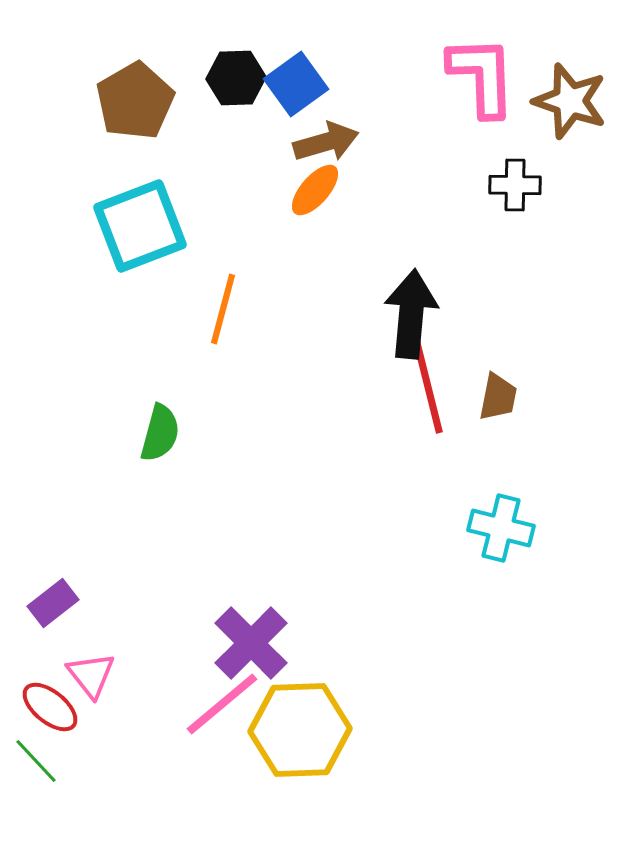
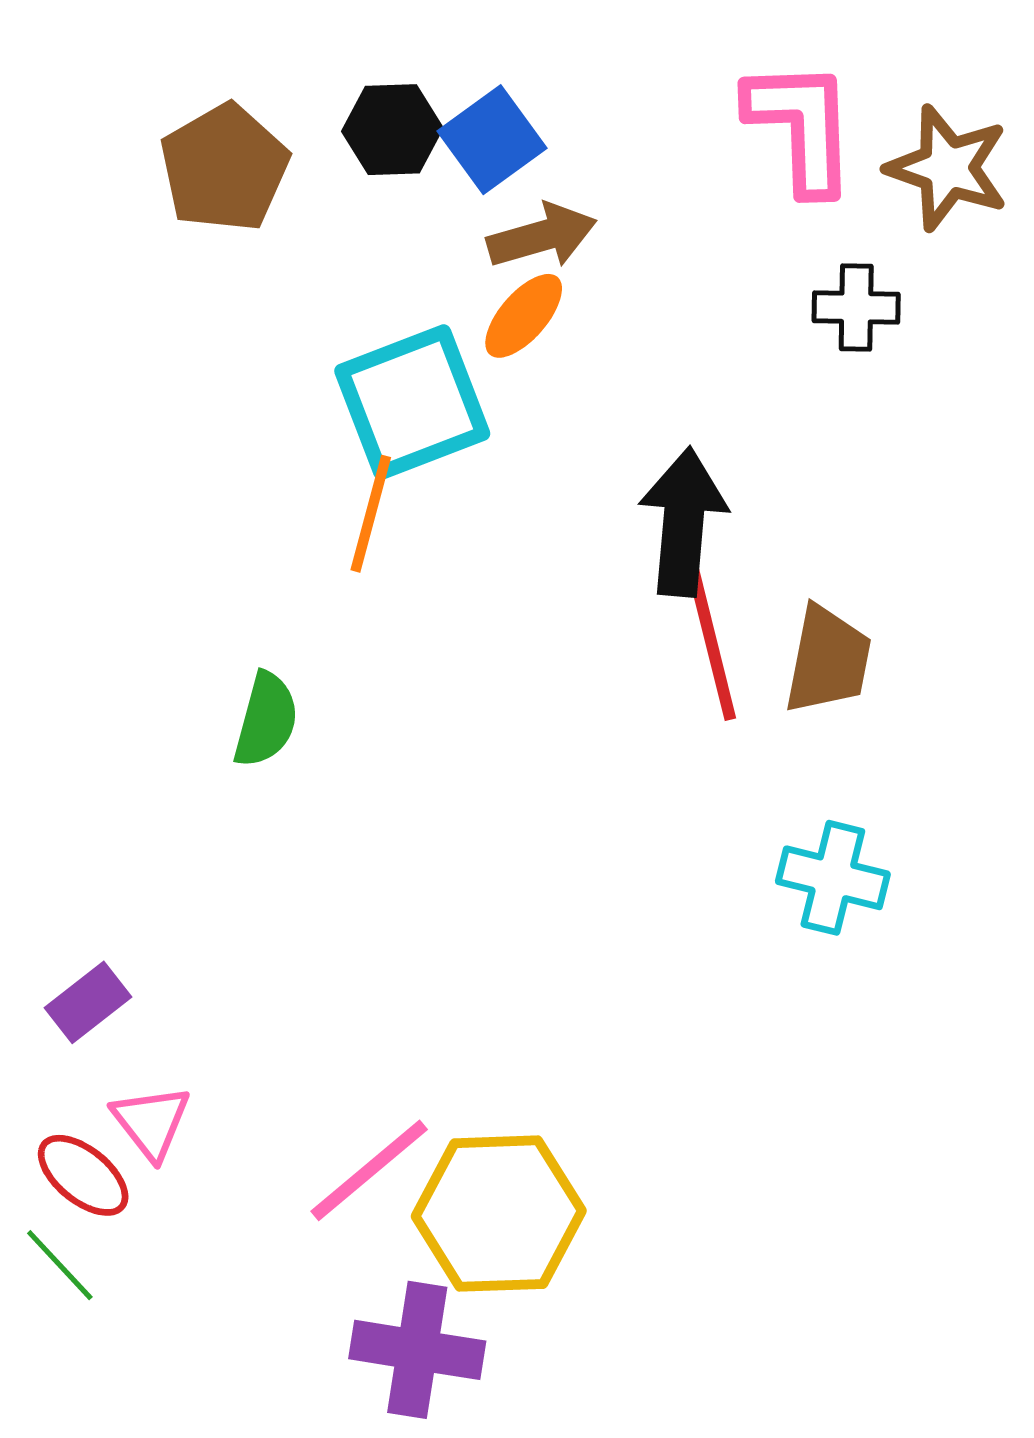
cyan square: (140, 226) -> (412, 402), moved
brown trapezoid: (498, 397) -> (828, 660), size x1.4
purple cross: (251, 643) -> (417, 1350), moved, turned -36

